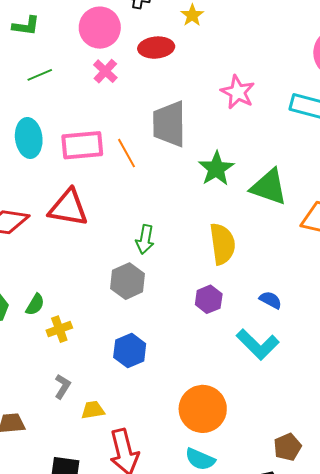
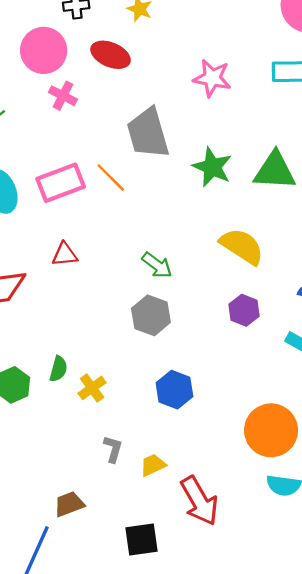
red ellipse: (156, 48) -> (111, 55), turned 44
red triangle: (68, 208) -> (65, 254), size x0.6
green arrow: (145, 239) -> (157, 265), turned -48
yellow semicircle: (222, 244) -> (242, 246), turned -33

